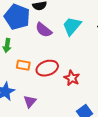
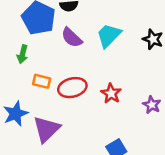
red star: (72, 78) -> (111, 93), moved
purple triangle: (30, 101) -> (47, 129), size x1.6

